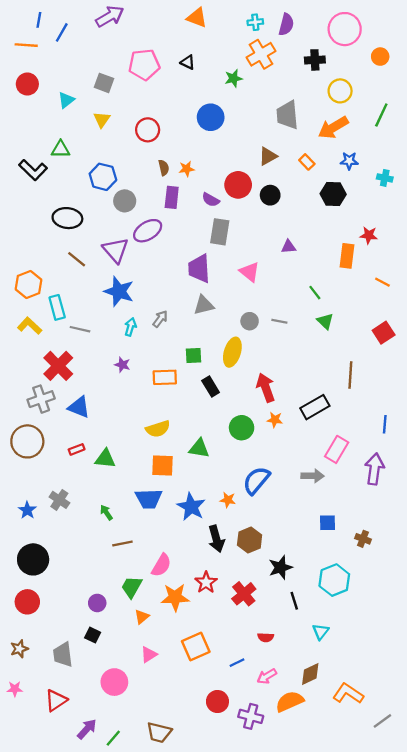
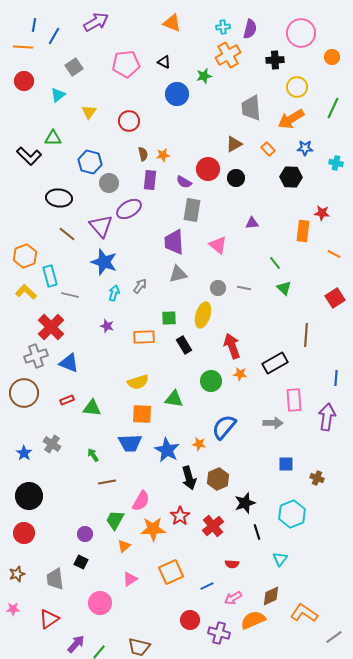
gray square: (104, 83) -> (74, 67), moved, turned 36
blue circle: (211, 117) -> (177, 94), moved
pink rectangle: (337, 449) -> (294, 400), turned -35

